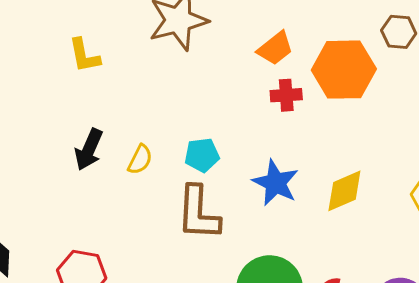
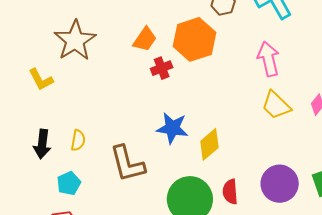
yellow L-shape: (84, 55) -> (41, 79), moved
cyan pentagon: (202, 155) -> (69, 183), moved
yellow diamond: (344, 191) -> (209, 144), moved

